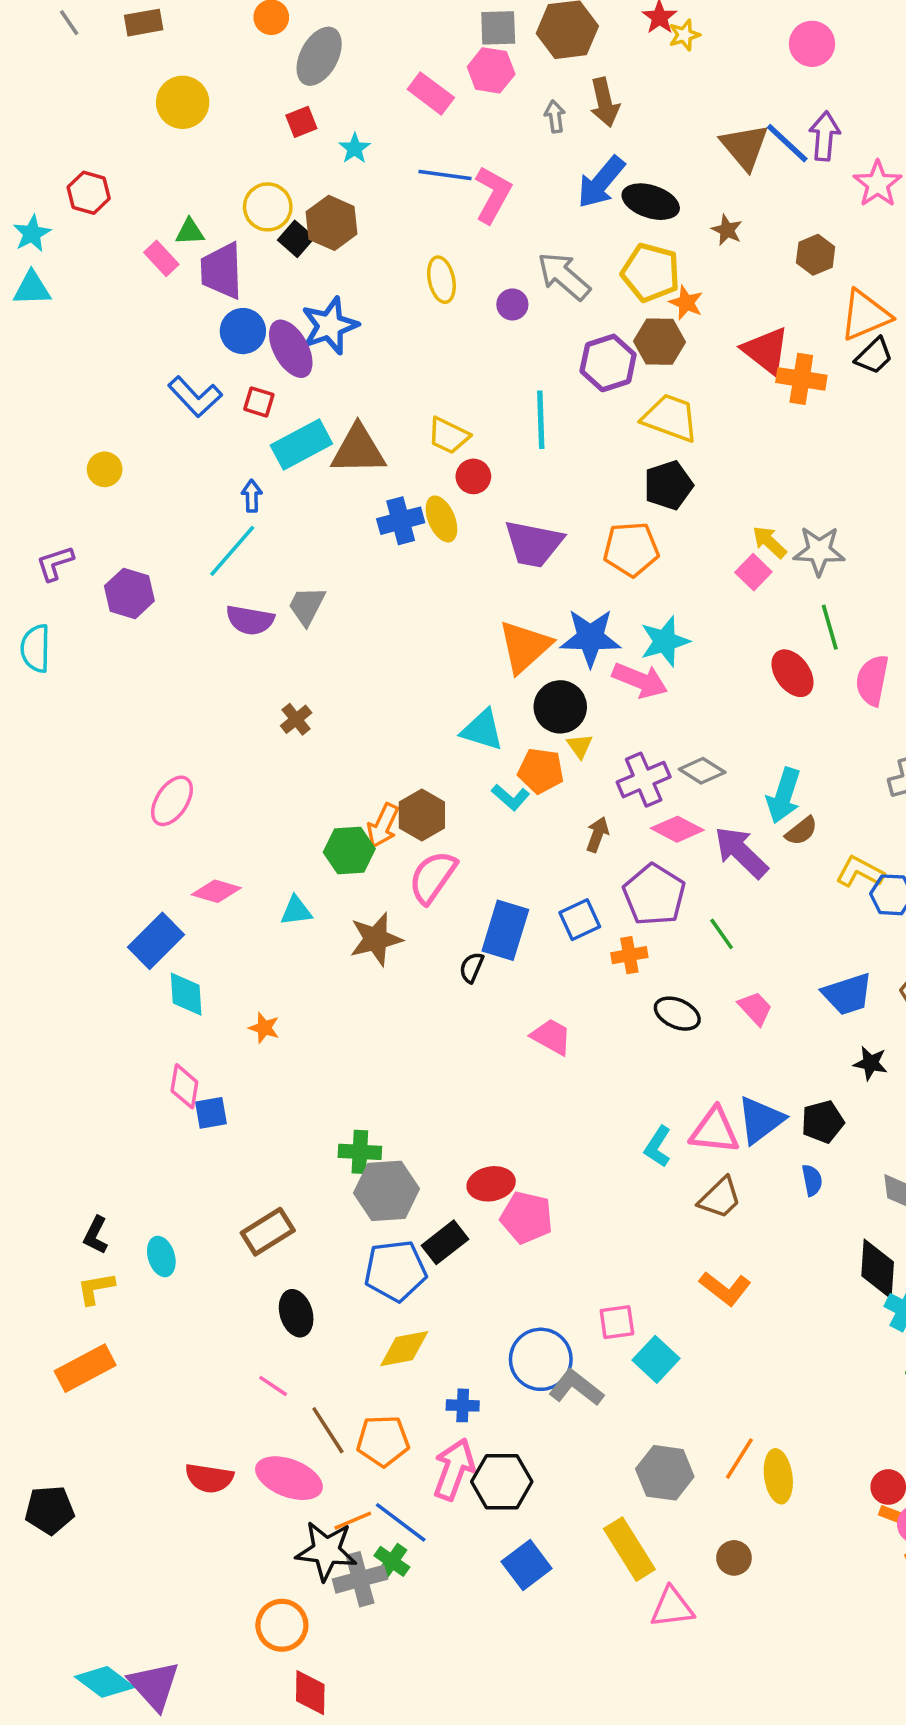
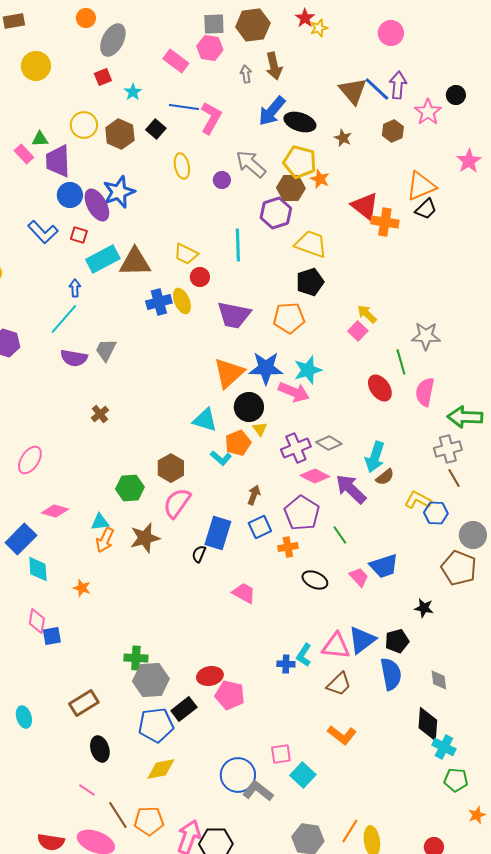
black square: (296, 239) -> (156, 129), moved
brown hexagon: (816, 255) -> (393, 131), moved
brown hexagon: (660, 342) -> (291, 188), moved
gray star: (819, 551) -> (426, 336), moved
orange pentagon: (541, 771) -> (238, 443), turned -30
orange arrow: (383, 826) -> (105, 540), moved
brown arrow: (597, 835) -> (254, 495), moved
blue trapezoid: (847, 994) -> (384, 566), moved
blue semicircle: (812, 1180) -> (391, 674), size x1.8
blue cross: (463, 1405) -> (286, 664), moved

